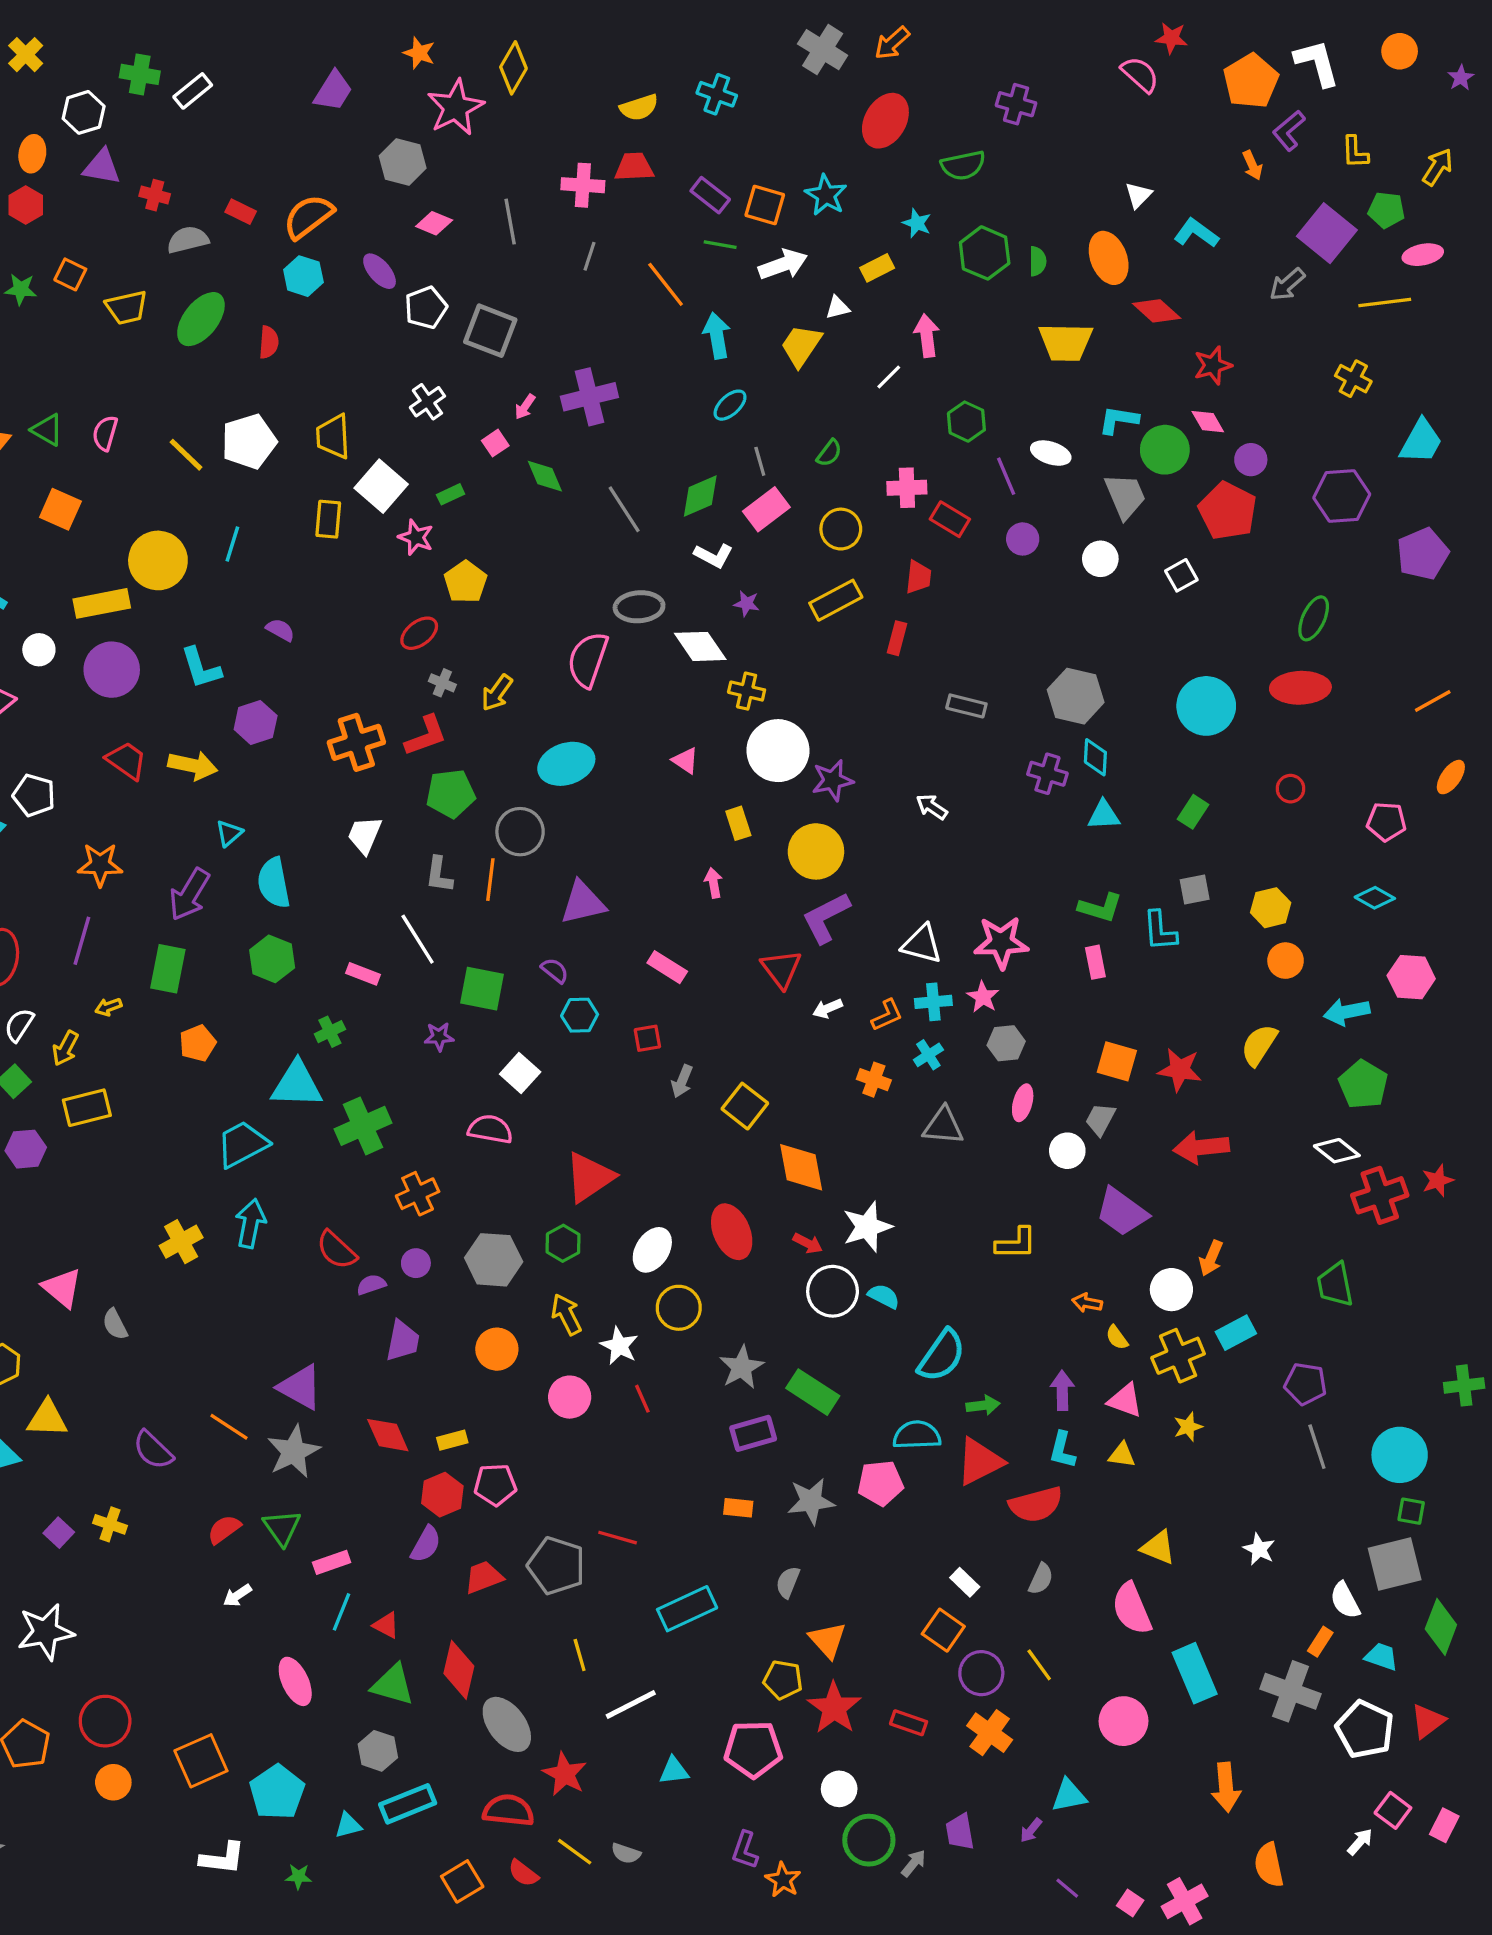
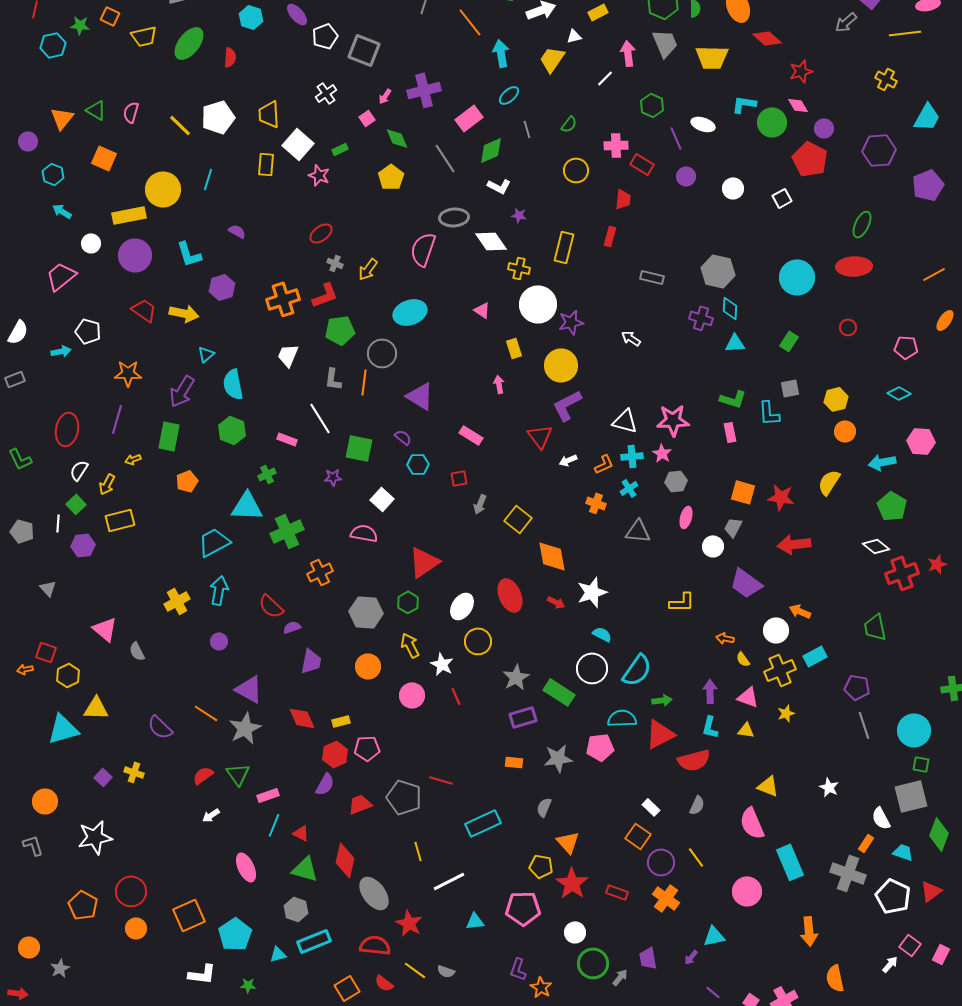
gray trapezoid: (1125, 496) -> (665, 43), moved
pink rectangle: (766, 509) -> (469, 118), moved
yellow pentagon: (465, 582) -> (391, 177), moved
yellow rectangle: (836, 600) -> (564, 247), moved, turned -48
purple triangle: (583, 903) -> (420, 396), turned 44
orange arrow: (1211, 1258) -> (800, 611), turned 90
purple circle: (416, 1263) -> (219, 641), moved
white circle: (833, 1291) -> (592, 668), moved

